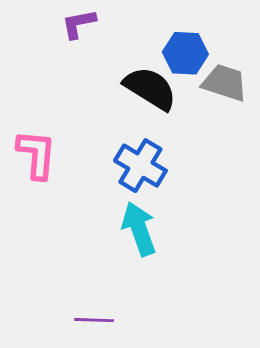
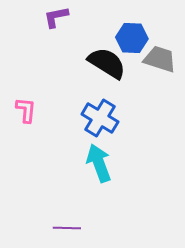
pink L-shape: (37, 154) -> (26, 110), size x0.7

